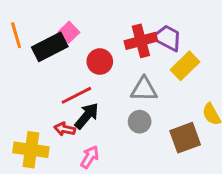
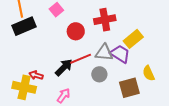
purple trapezoid: (167, 38) -> (120, 54), moved
black rectangle: (50, 47) -> (24, 26), moved
red line: (76, 95) -> (81, 59), moved
red arrow: (65, 129) -> (36, 75), moved

